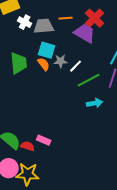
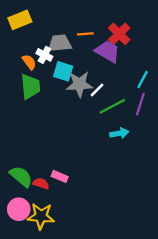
white cross: (25, 22) -> (44, 55), moved
gray star: (61, 61) -> (79, 84), size x1.6
orange semicircle: (44, 64) -> (29, 62), moved

